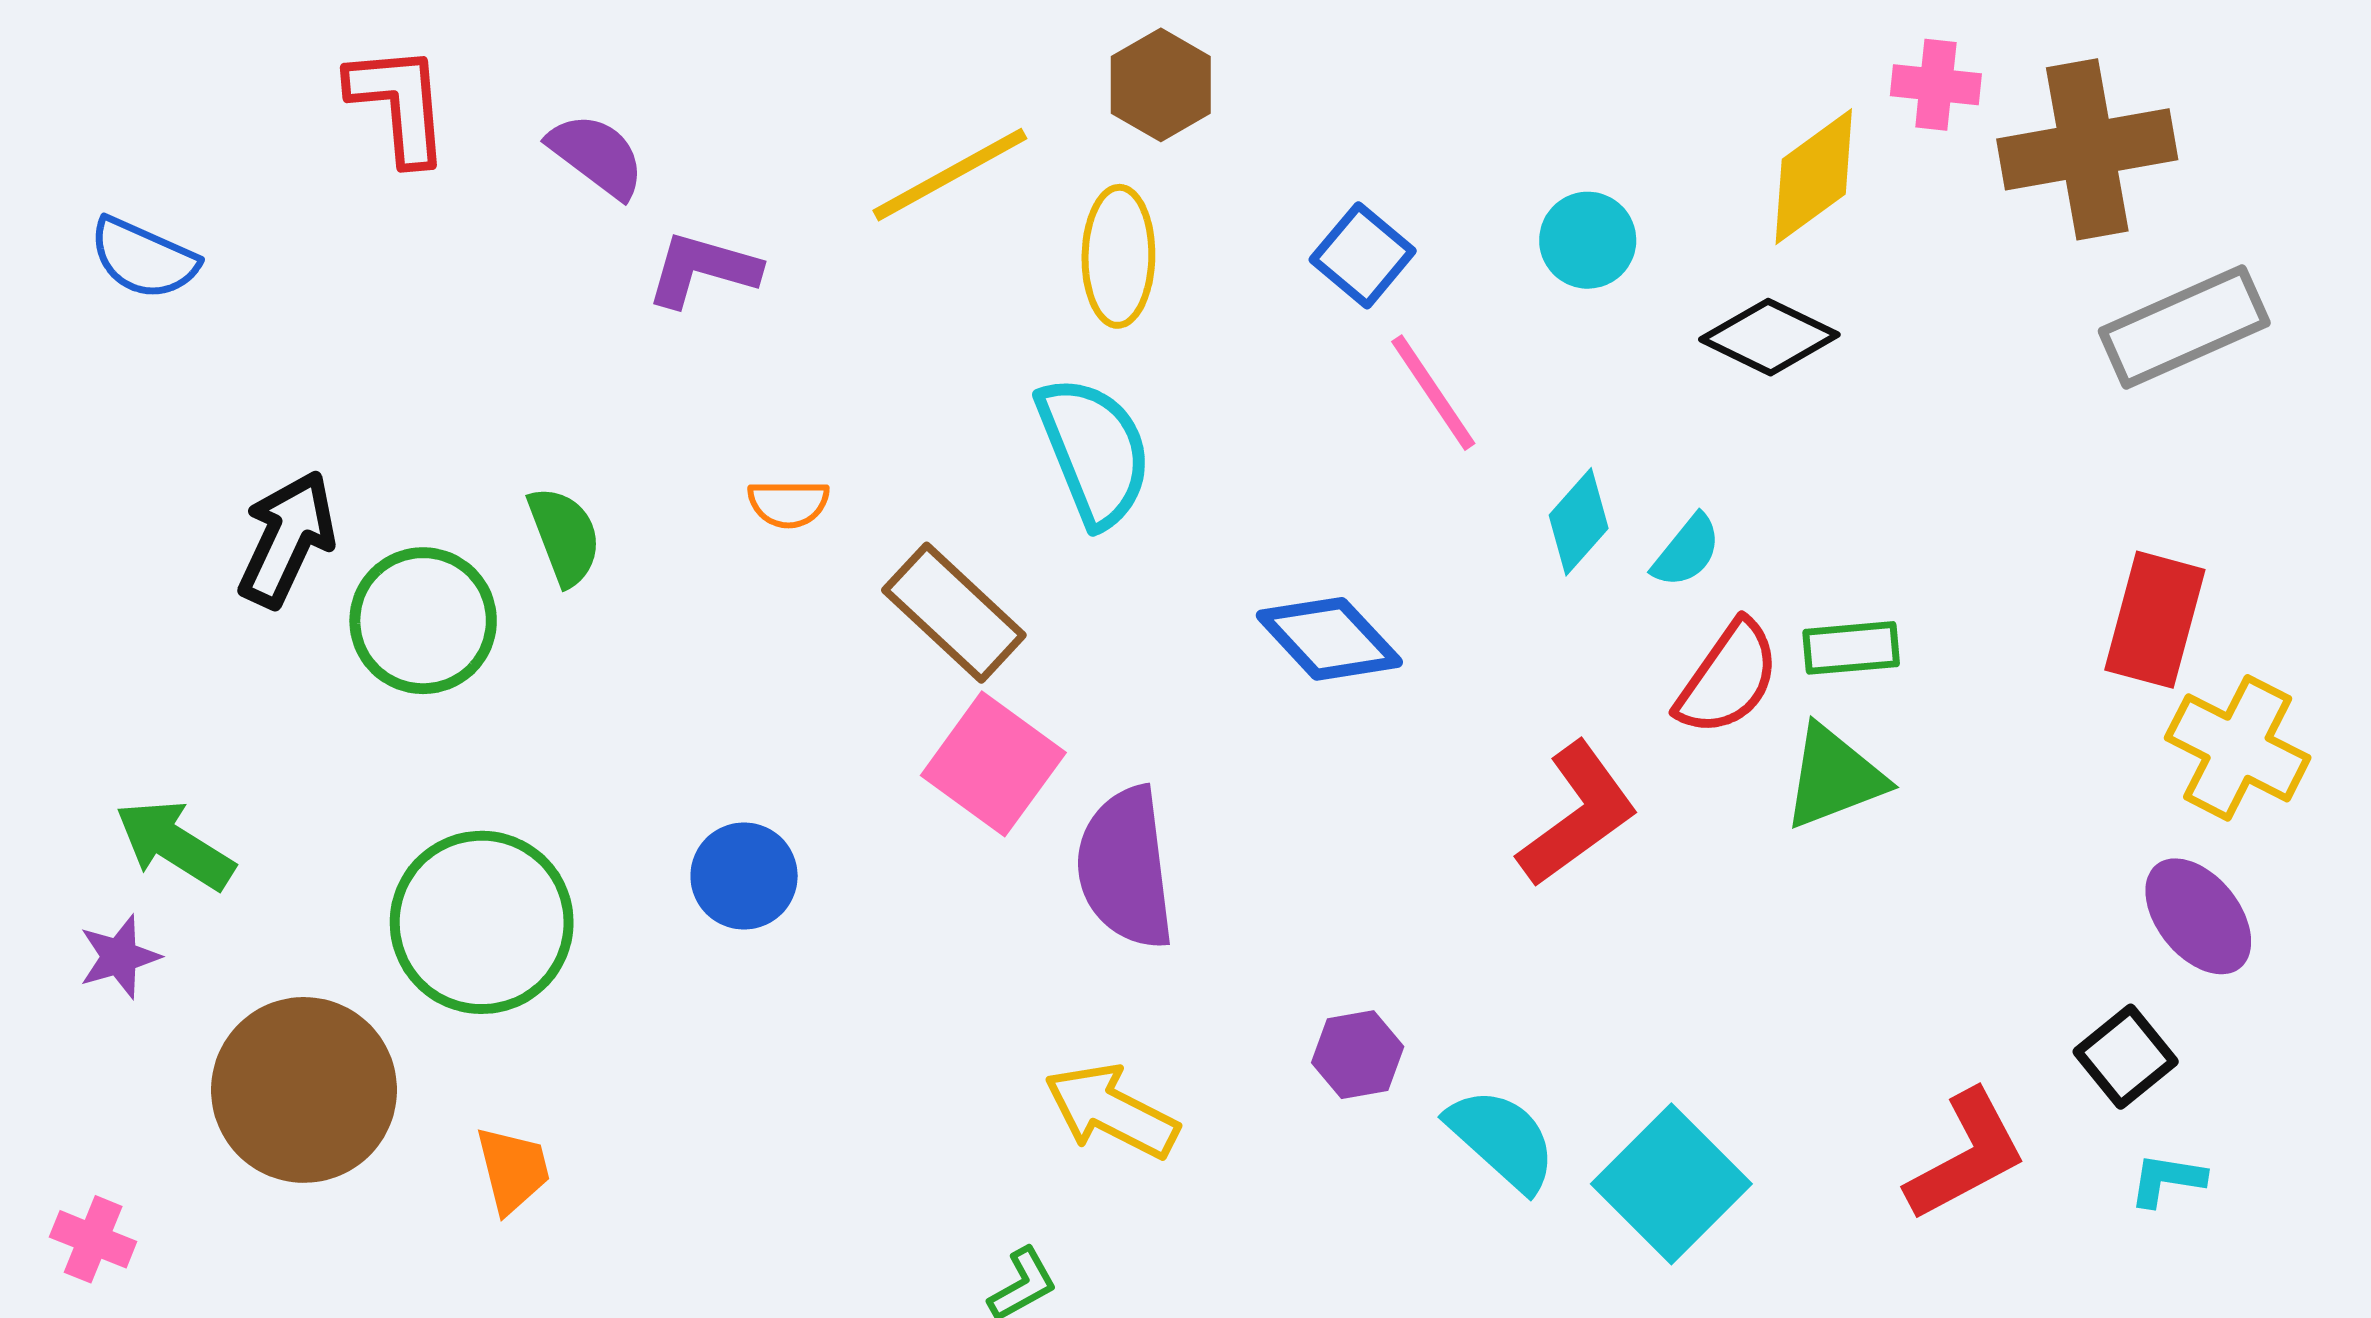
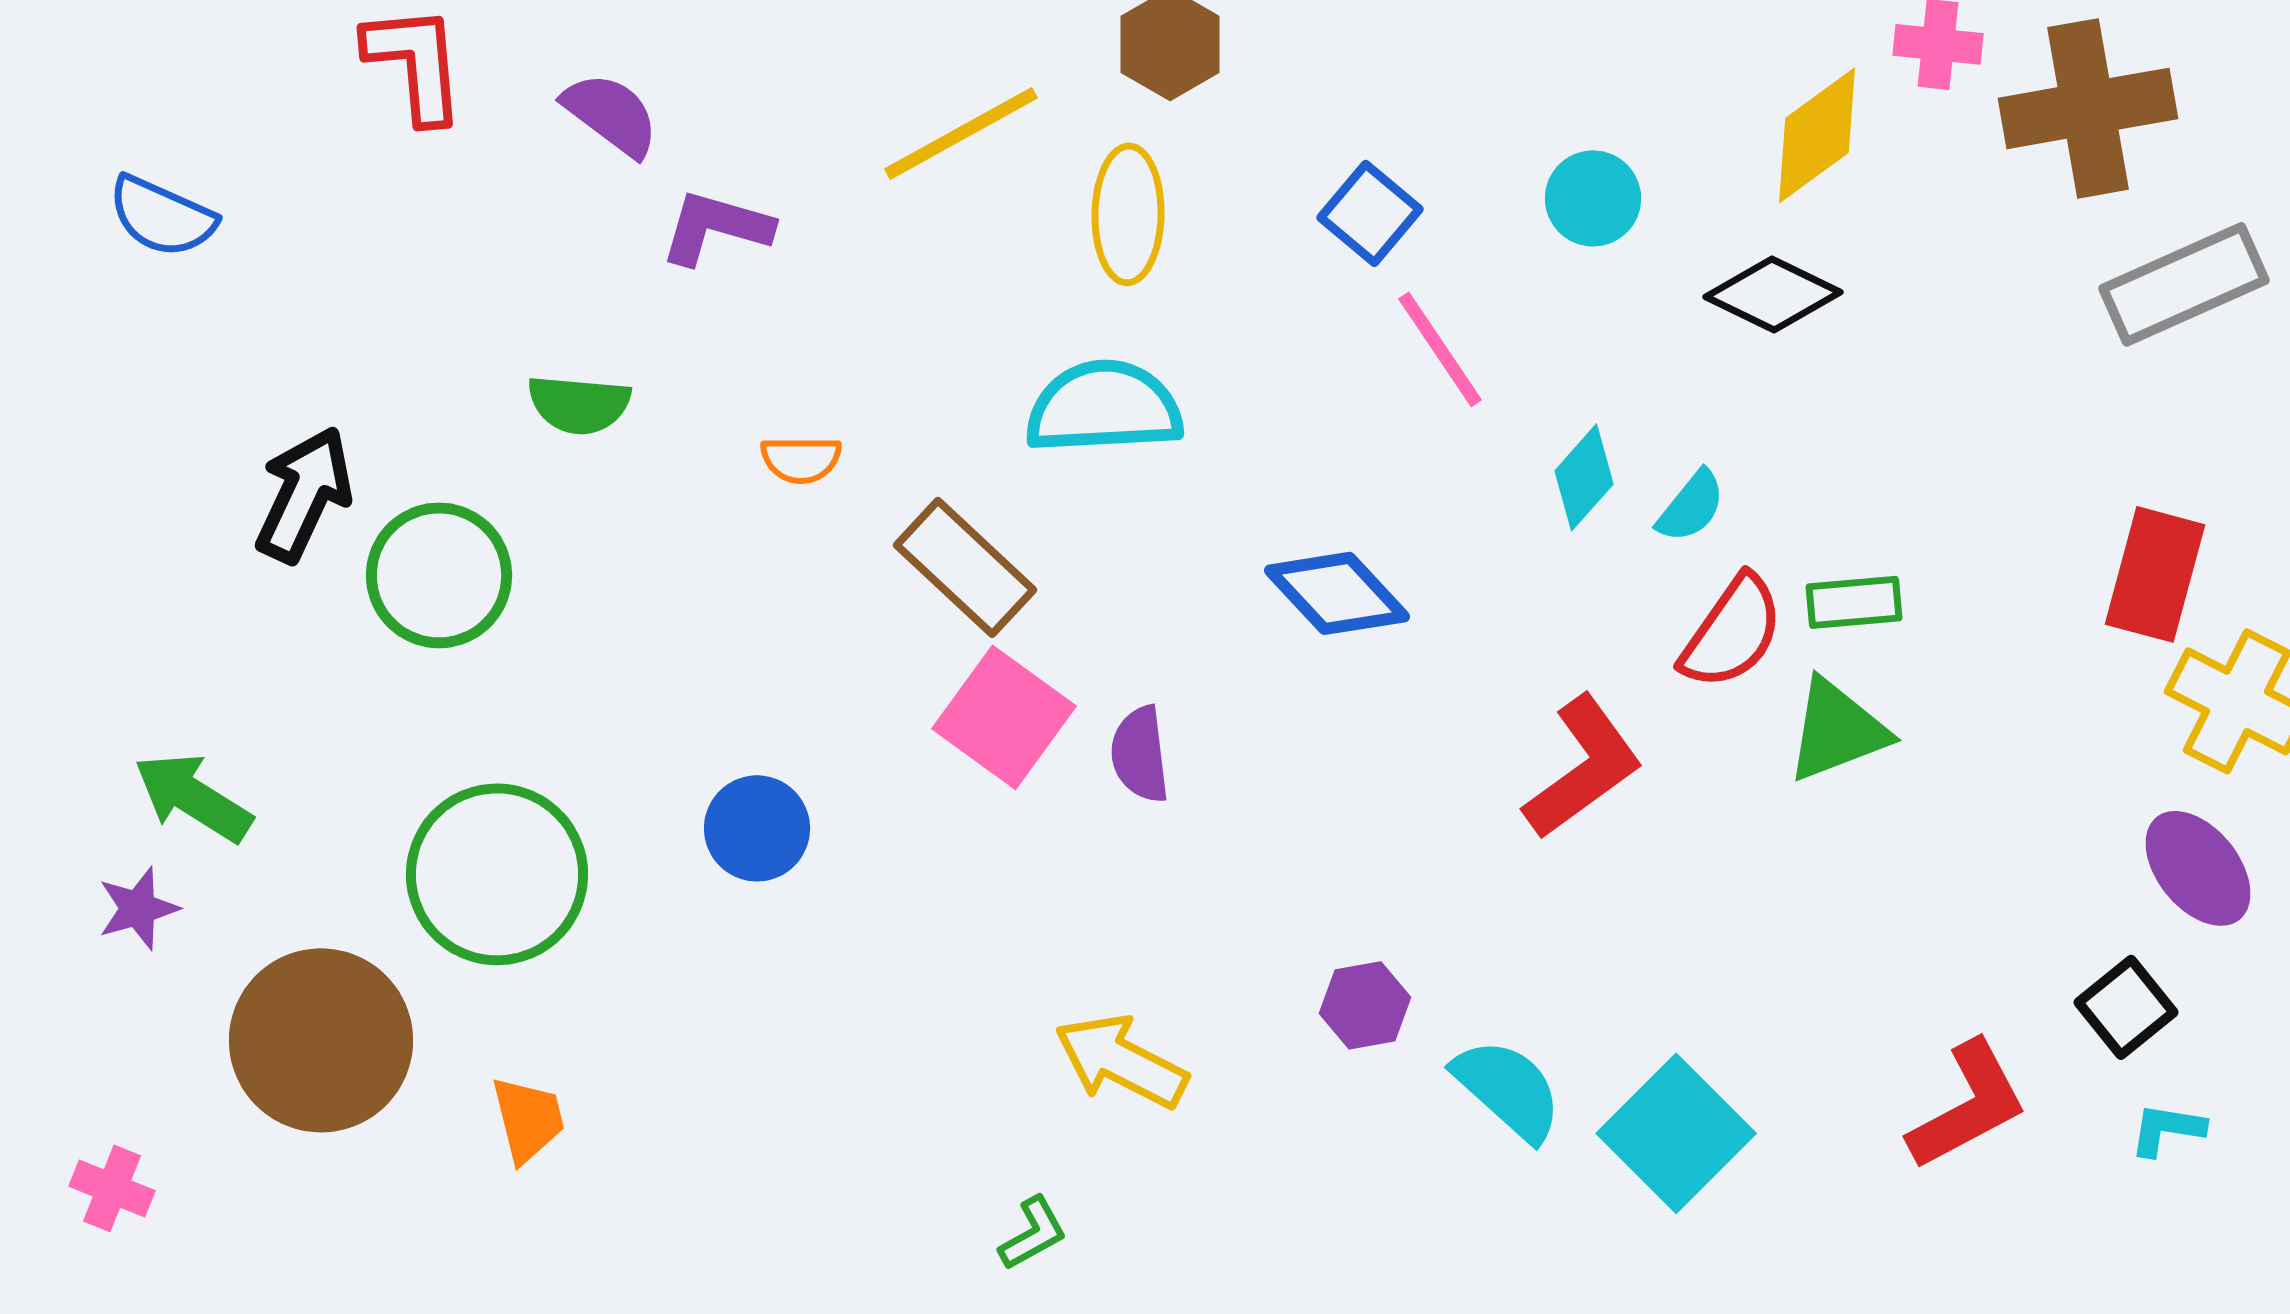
cyan semicircle: (1094, 451) -> (1104, 407), turned -71
green semicircle: (564, 536) -> (579, 404), moved, turned 116
purple semicircle: (1125, 868) -> (1140, 754), moved, size x0.6

